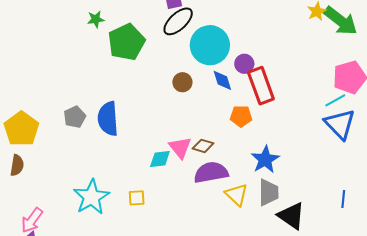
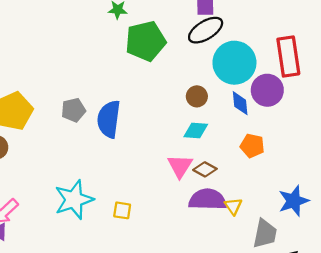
purple circle: (244, 64) -> (267, 90), size x1.5
red rectangle: (261, 86) -> (288, 56), moved
cyan diamond: (160, 159) -> (196, 131), moved
blue star: (265, 160) -> (294, 201), moved
yellow triangle: (237, 195) -> (233, 206), moved, size x0.7

